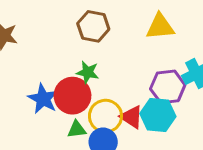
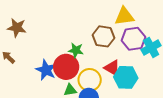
brown hexagon: (93, 26) -> (104, 36), moved
purple hexagon: (168, 87) -> (133, 39), moved
red triangle: (132, 117) -> (112, 68), moved

